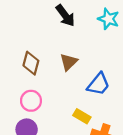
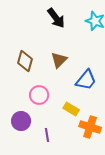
pink circle: (31, 101) -> (39, 95), moved

